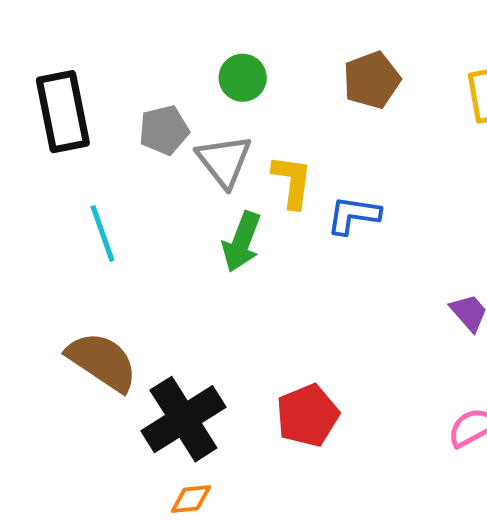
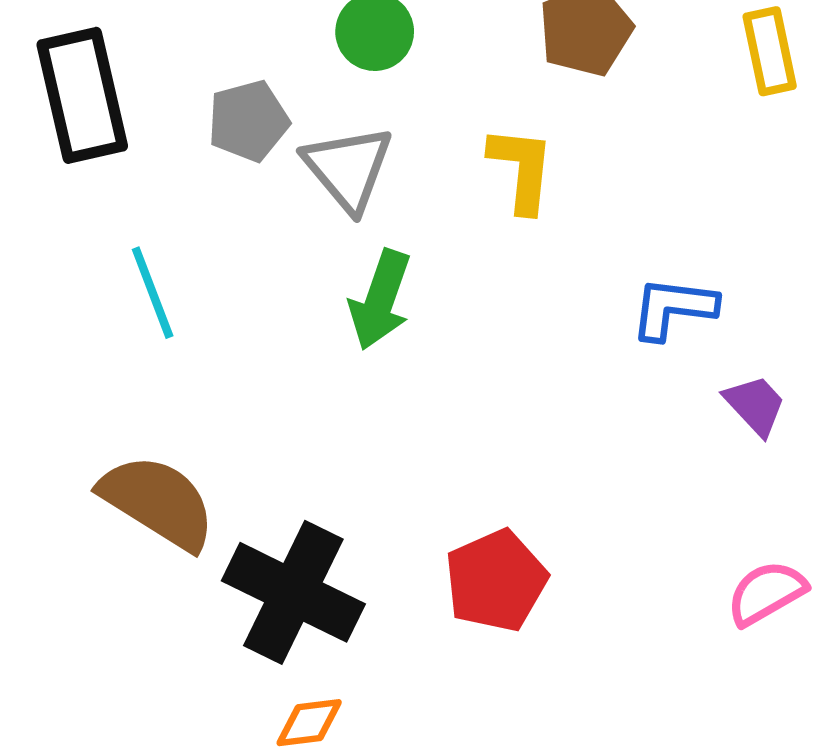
yellow L-shape: (292, 181) -> (522, 169), moved
blue L-shape: (353, 215) -> (673, 308), moved
black cross: (183, 419) -> (293, 592), turned -30

